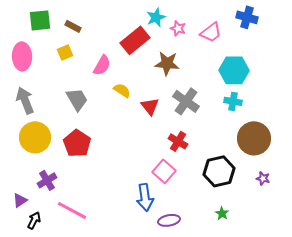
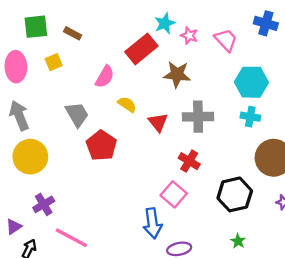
pink trapezoid: (211, 32) -> (226, 40), turned -95
yellow square: (65, 52) -> (54, 62), moved
gray cross: (186, 101) -> (198, 117), turned -36
red pentagon: (77, 143) -> (101, 146), moved

